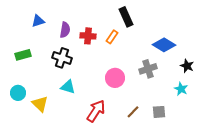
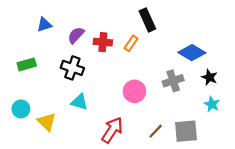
purple semicircle: (65, 30) -> (76, 35), turned -147
black star: (187, 66) -> (209, 77), moved
gray square: (159, 112) -> (186, 131), size x1.5

